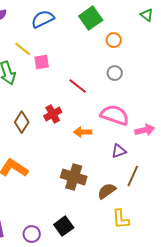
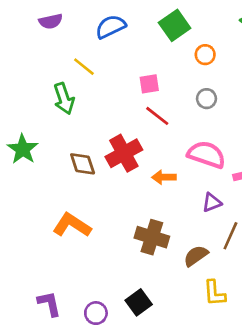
pink square: (42, 62) -> (149, 84), moved
red cross: (53, 114) -> (124, 153), size x1.5
brown diamond: (22, 122) -> (83, 164), turned -50

